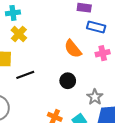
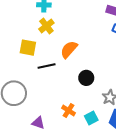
orange semicircle: (73, 49) -> (69, 49), moved, turned 72

